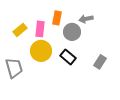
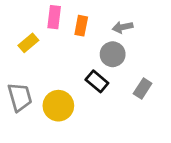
pink rectangle: (40, 29) -> (54, 17), moved
gray circle: (72, 32) -> (113, 54), moved
yellow circle: (41, 51) -> (58, 106), moved

